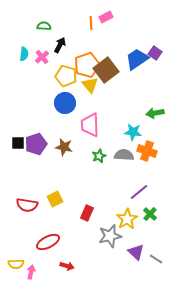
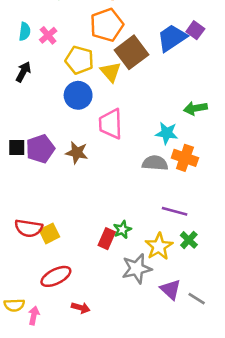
black arrow: (60, 45) -> (23, 72), moved
orange pentagon: (87, 65) -> (107, 25), moved
green star: (99, 156) -> (122, 230), moved
purple line: (139, 192) -> (175, 211), turned 54
yellow square: (55, 199) -> (49, 233), moved

